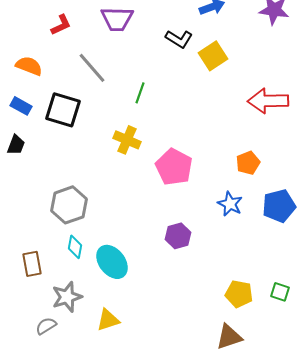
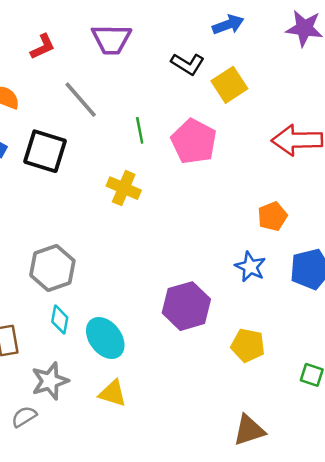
green line: (140, 93) -> (140, 130), turned -30
pink pentagon: (174, 167) -> (194, 141), moved
purple hexagon: (178, 236) -> (186, 306), size x1.5
yellow pentagon: (239, 294) -> (248, 345), moved
yellow triangle: (108, 320) -> (113, 393), moved, turned 35

